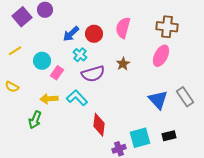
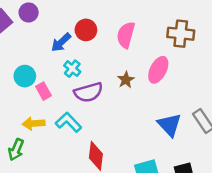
red circle: (94, 34) -> (86, 30), moved
pink ellipse: (161, 56) -> (158, 70), moved
pink rectangle: (57, 73) -> (44, 91), turned -64

